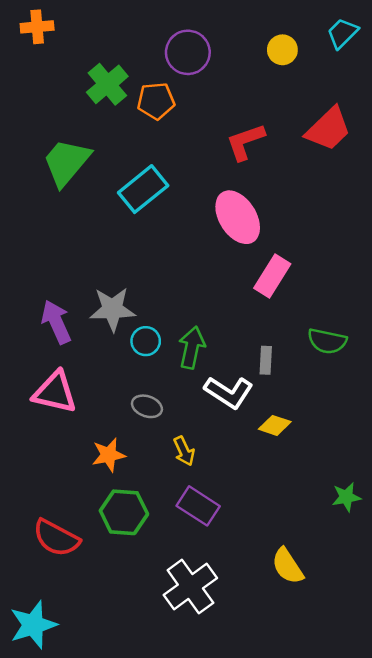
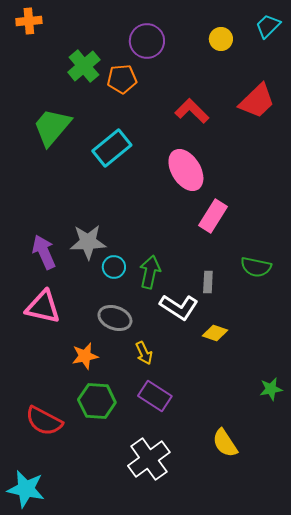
red L-shape: (245, 142) -> (192, 111), turned 64
gray ellipse: (147, 406) -> (115, 318), size x1.4
cyan star: (33, 625) -> (26, 489), turned 30

